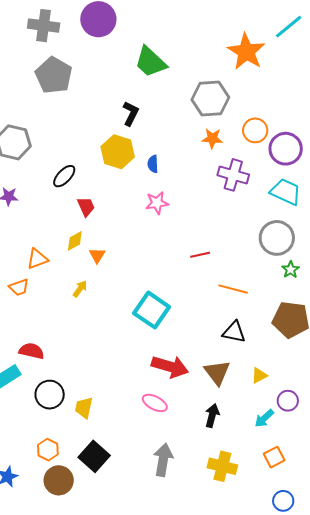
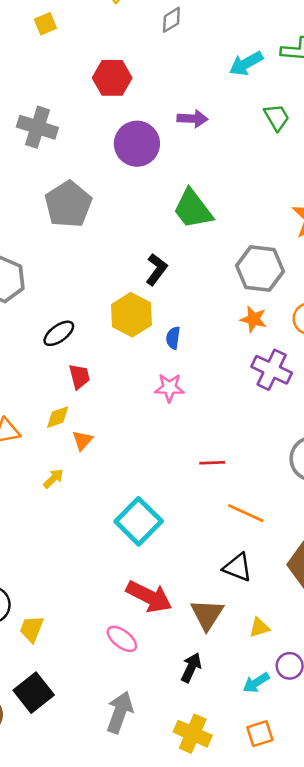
gray cross: (44, 26) -> (37, 127), moved

